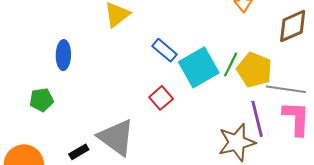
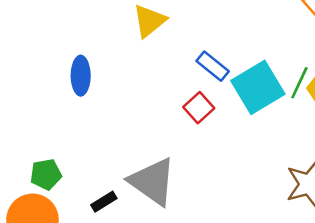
red square: (161, 98) -> (199, 108), moved
green pentagon: (41, 100) -> (46, 174), moved

